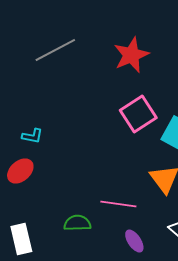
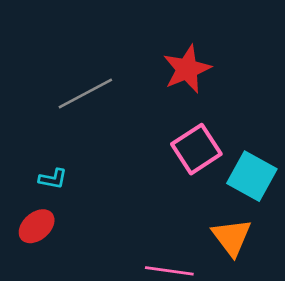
gray line: (55, 50) -> (85, 93), moved

